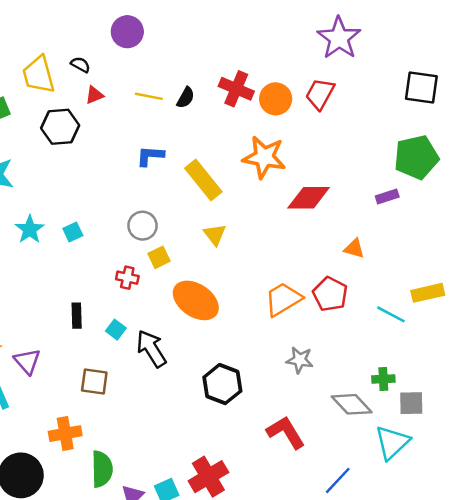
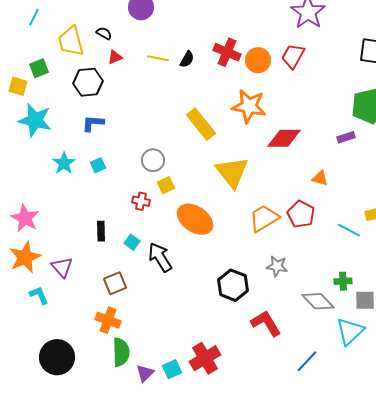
blue L-shape: (150, 156) -> (93, 123), moved
yellow triangle: (215, 235) -> (232, 172), moved, size x1.8
brown square: (94, 382) -> (115, 283), turned -30
black hexagon: (222, 384) -> (233, 285), moved
orange cross: (65, 434) -> (108, 320), moved, turned 30

